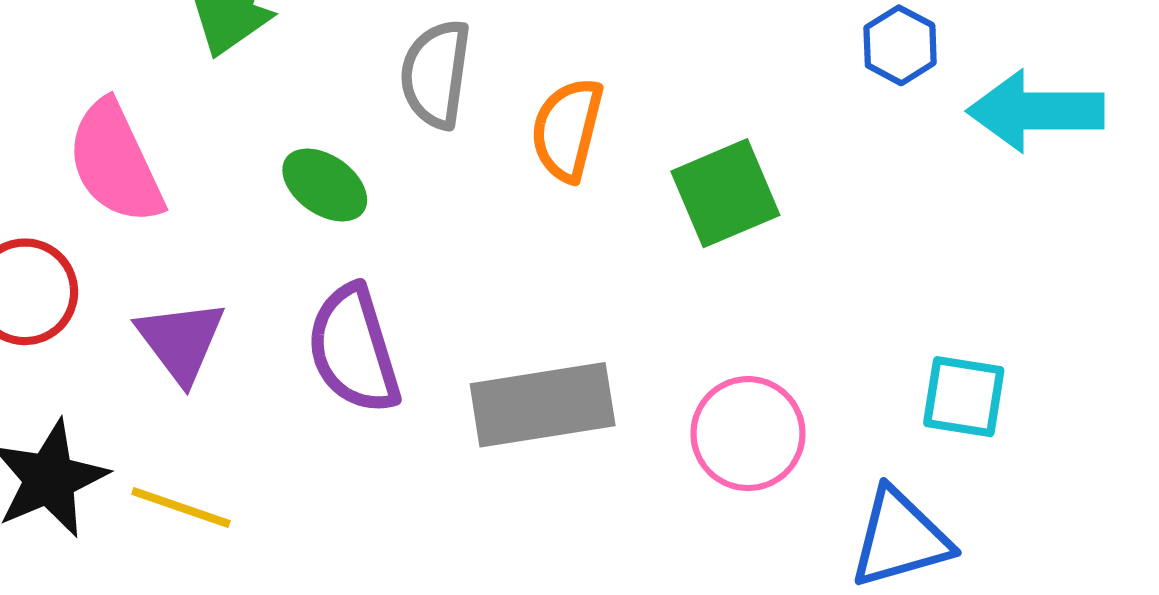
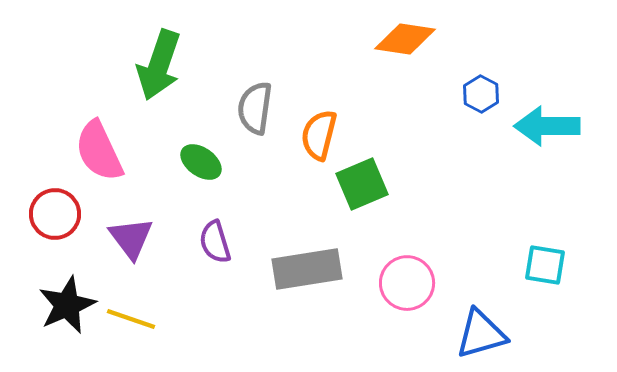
green square: (725, 193) -> (362, 184), moved
purple semicircle: (354, 349) -> (215, 242), size x0.7
cyan square: (964, 397) -> (545, 265), moved

